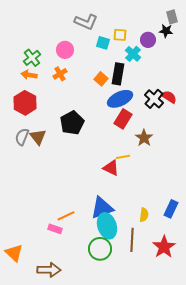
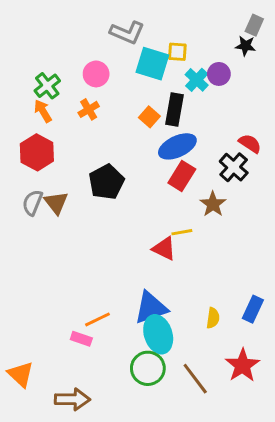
gray rectangle: (172, 17) -> (254, 25), turned 40
purple circle: (148, 40) -> (219, 74), moved
cyan square: (103, 43) -> (152, 64), size x1.6
orange arrow: (29, 75) -> (43, 111), turned 49
black cross: (154, 99) -> (234, 167), moved
brown line: (132, 240) -> (195, 379), moved, turned -40

